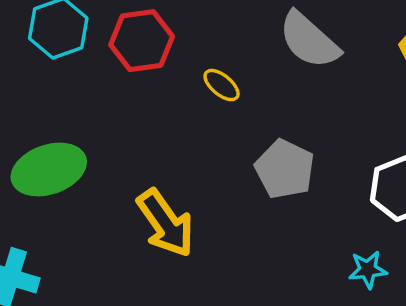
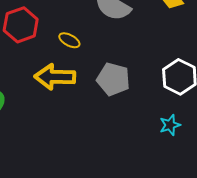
yellow arrow: (166, 223) -> (55, 77), moved, turned 138

